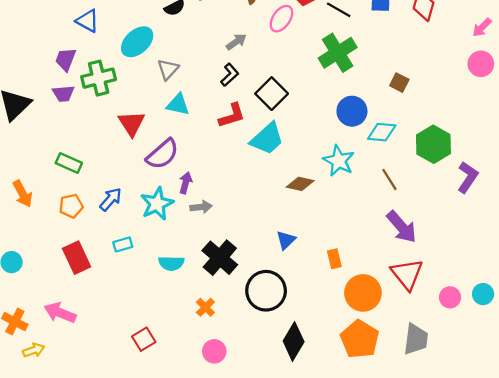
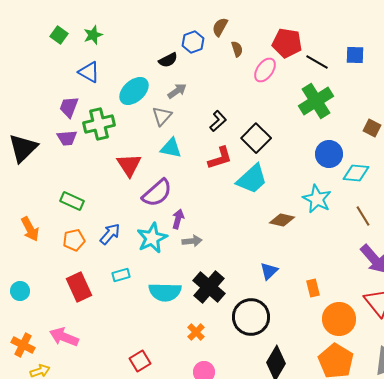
gray arrow: (236, 42) -> (177, 91), moved
cyan semicircle: (171, 263) -> (165, 292), size x1.4

